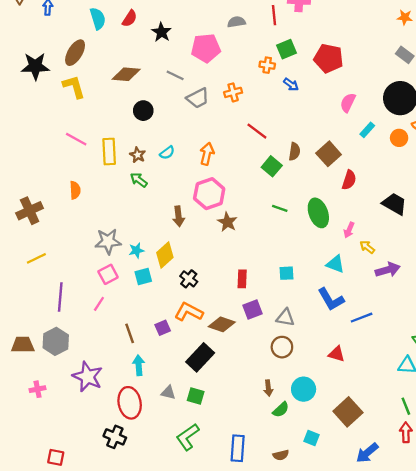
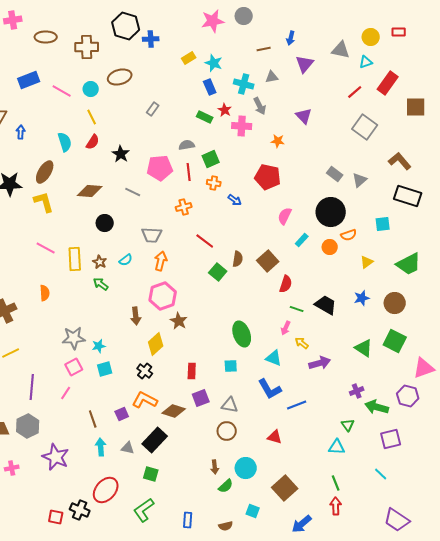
red line: (274, 15) -> (189, 172), moved
orange star: (405, 17) -> (278, 141), moved
green square: (287, 49) -> (211, 159), moved
gray trapezoid: (198, 98) -> (152, 235), moved, turned 30
green line: (280, 208) -> (297, 309), moved
green ellipse: (318, 213) -> (242, 334), moved
yellow diamond: (165, 255) -> (156, 344), moved
gray triangle: (168, 393) -> (128, 448), moved
red ellipse: (130, 403) -> (106, 490), moved, turned 52
blue rectangle: (238, 448) -> (188, 520), size x0.7
red square: (56, 457) -> (56, 517), moved

